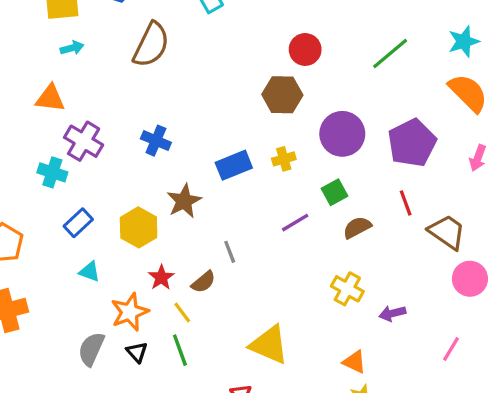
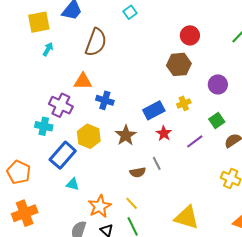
cyan arrow: (72, 48) -> (48, 49), turned -40
orange triangle: (50, 98) -> (83, 81), moved
purple circle: (342, 134) -> (218, 84), size x0.7
blue rectangle: (78, 223) -> (63, 155), size x1.5
yellow hexagon: (139, 227) -> (89, 136), moved
red star: (161, 277) -> (164, 133), moved
brown semicircle: (203, 282) -> (138, 172), moved, turned 35

